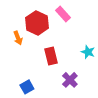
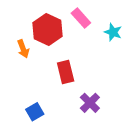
cyan star: (88, 52) -> (113, 32), moved

